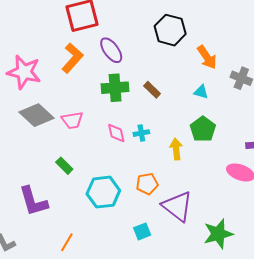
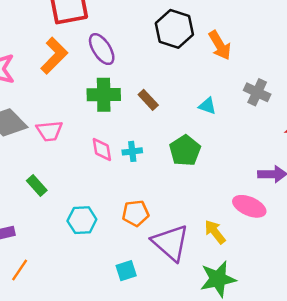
orange arrow: (207, 57) -> (220, 45), moved
green pentagon: (203, 129) -> (185, 150), moved
yellow arrow: (176, 149) -> (215, 232), moved, turned -35
cyan hexagon: (103, 192) -> (82, 220), size x0.7
orange line: (67, 242) -> (20, 270), moved

